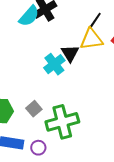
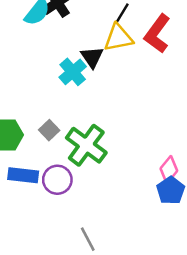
green cross: (62, 122) -> (86, 145), turned -36
purple circle: (38, 148) -> (57, 180), size x1.5

